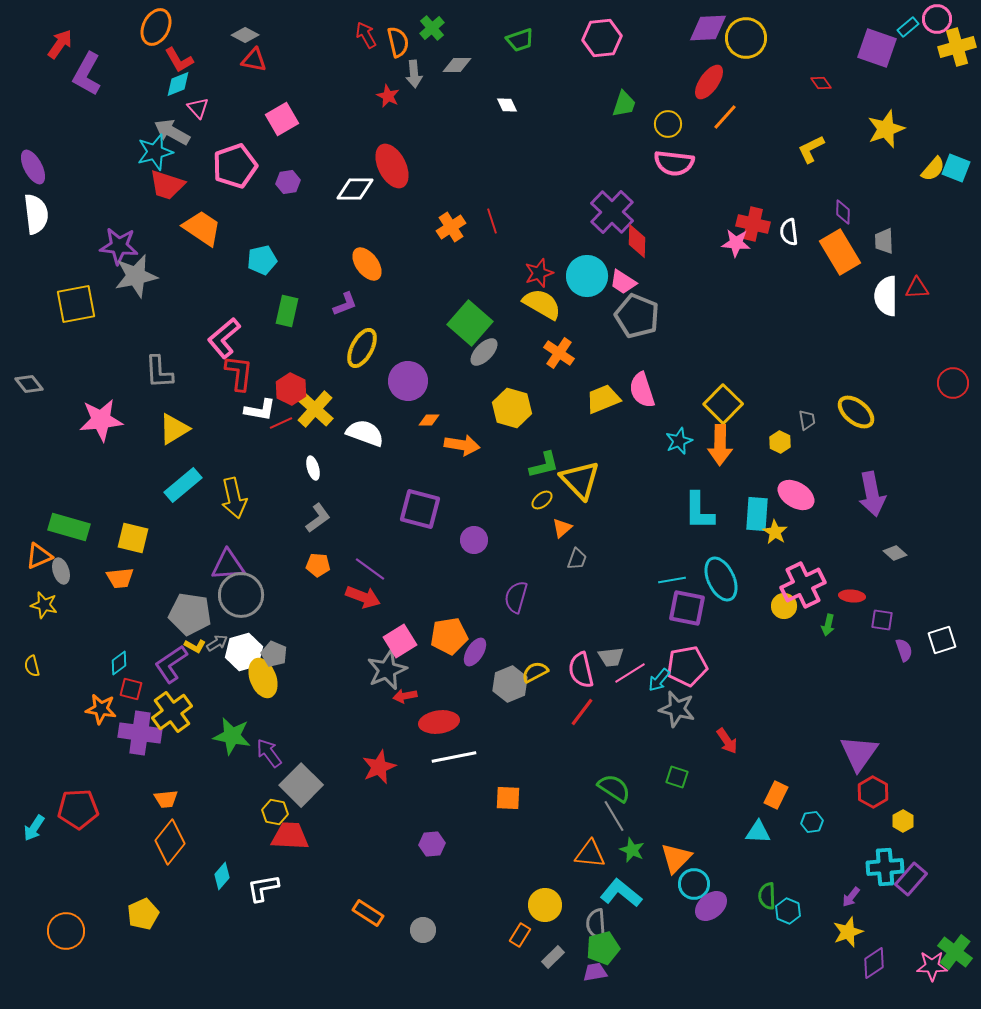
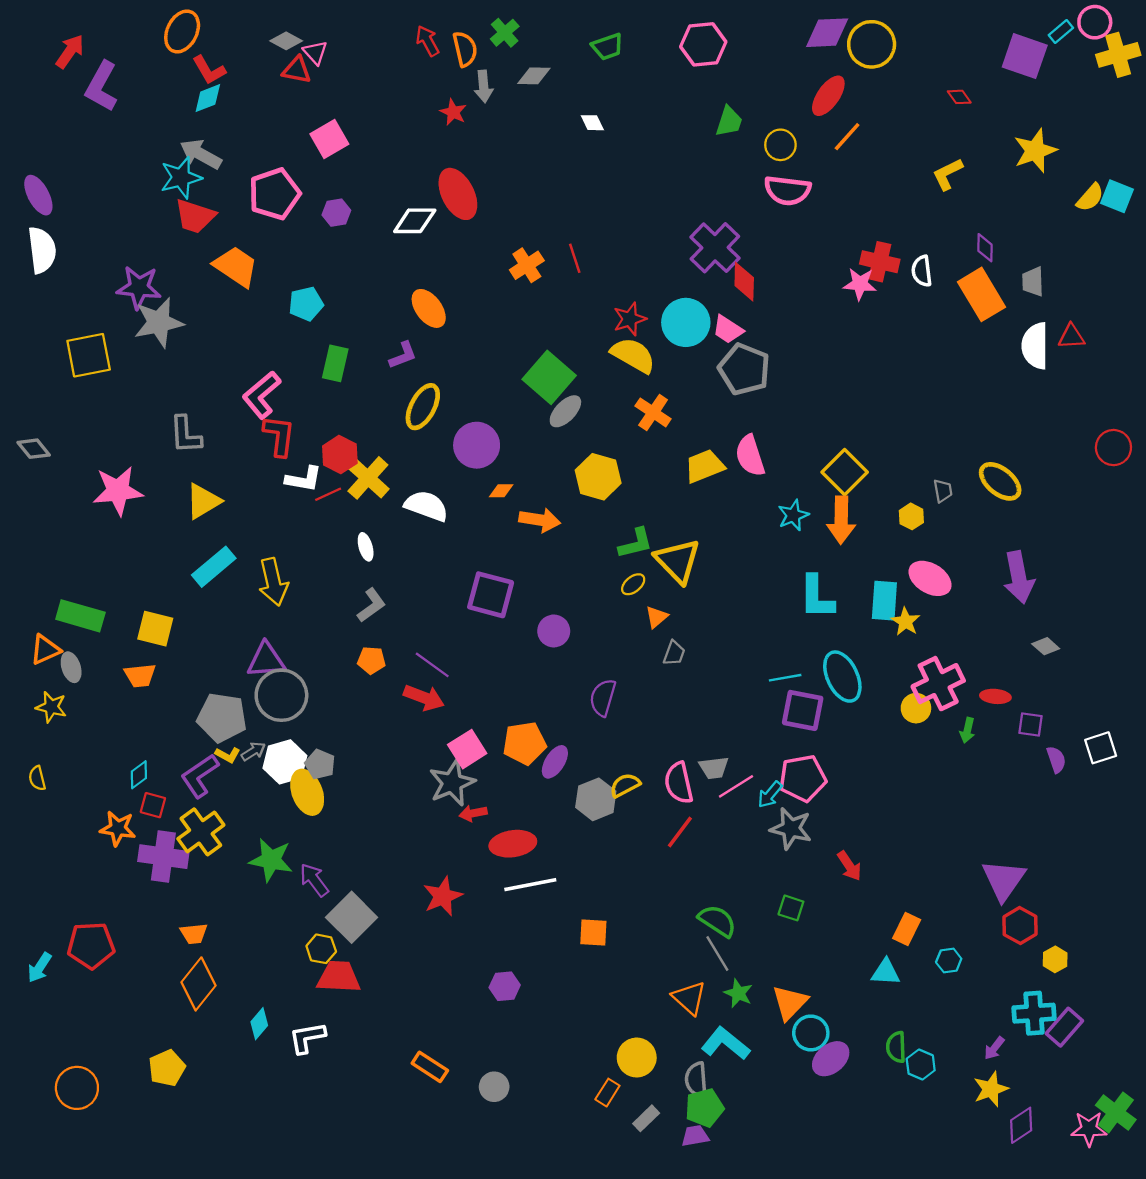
pink triangle: (198, 108) -> (315, 53), moved
orange triangle: (590, 854) -> (689, 998), turned 36

